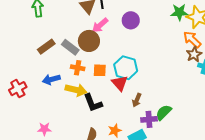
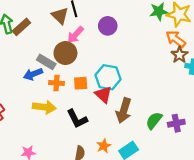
brown rectangle: (46, 47) -> (21, 27), moved
blue arrow: (51, 79) -> (33, 74), moved
yellow arrow: (76, 90) -> (44, 107), moved
brown arrow: (137, 100) -> (124, 111), size x1.6
purple cross: (149, 119) -> (176, 123), moved

